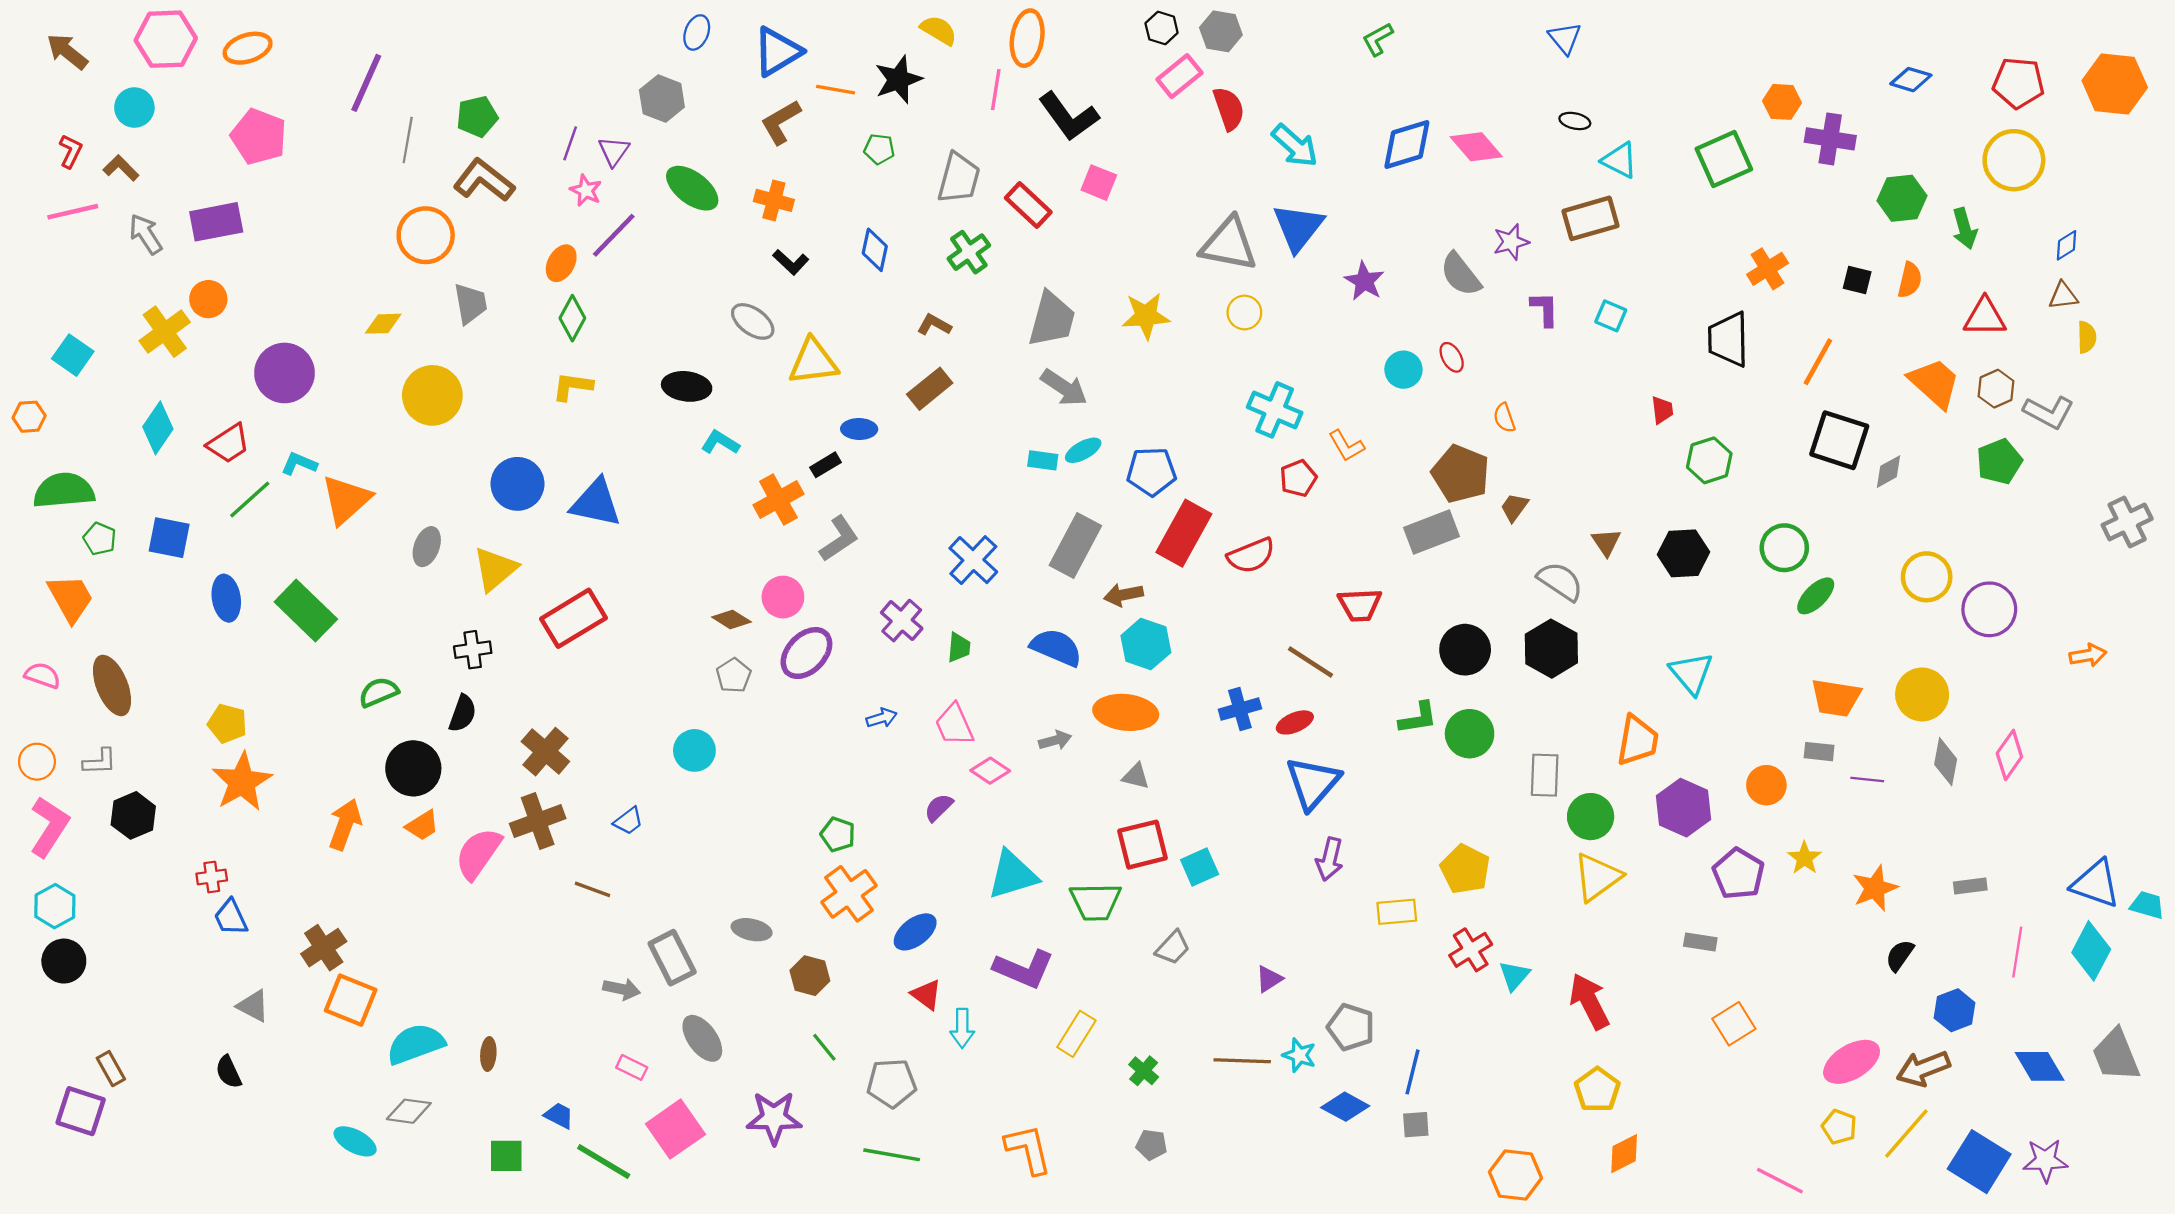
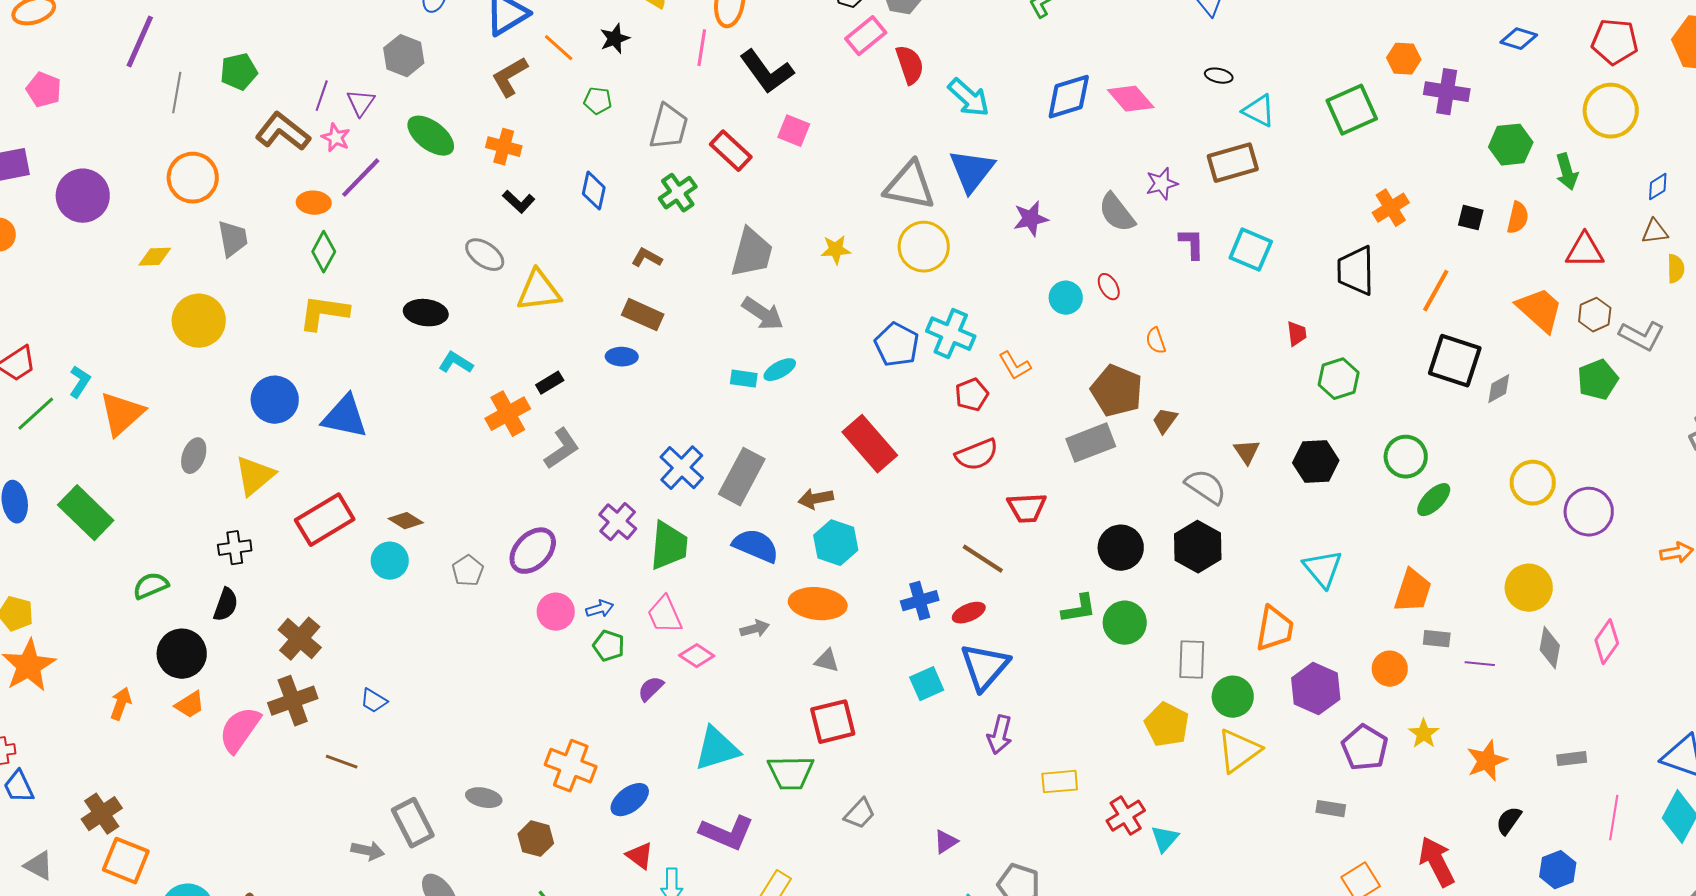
black star: (898, 80) -> (615, 39), size x0.7
orange line: (836, 90) -> (559, 48), turned 32
pink pentagon: (259, 137) -> (44, 90), size x0.7
brown L-shape: (484, 180) -> (283, 132), moved
orange ellipse: (561, 263) -> (314, 203), turned 64
purple star: (1364, 281) -> (1031, 219), turned 30
yellow circle: (1244, 313) -> (924, 247), size x1.6
yellow star: (1146, 316) -> (836, 250), size x0.7
cyan square: (1611, 316) -> (1251, 250), size x1.5
purple circle: (285, 373) -> (83, 196), moved
yellow L-shape: (572, 386) -> (324, 313), size x1.4
brown rectangle: (930, 389) -> (643, 315), turned 63
blue ellipse: (859, 429) -> (622, 357), moved
cyan L-shape: (299, 464) -> (80, 382), turned 100
blue pentagon: (1151, 472) -> (897, 345), moved, turned 30
red rectangle: (1184, 533) -> (870, 444), turned -70
gray rectangle: (1075, 545) -> (742, 477), moved
red semicircle: (1251, 556) -> (977, 455), moved
pink circle: (783, 597) -> (556, 612), moved
brown diamond: (731, 619) -> (406, 521), moved
green trapezoid: (959, 647) -> (669, 546), size x1.8
orange trapezoid: (1836, 698) -> (1413, 591), moved, turned -81
cyan circle: (694, 750) -> (390, 561), moved
blue trapezoid: (628, 821) -> (374, 701), turned 68
orange arrow: (345, 824) -> (121, 704), size x0.7
green pentagon: (838, 834) -> (609, 646), moved
cyan square: (1200, 867) -> (927, 684), moved
yellow pentagon: (1465, 869) -> (1167, 725), moved
orange cross: (849, 894) -> (571, 766), turned -33
red arrow: (1589, 1001) -> (1437, 862), moved

